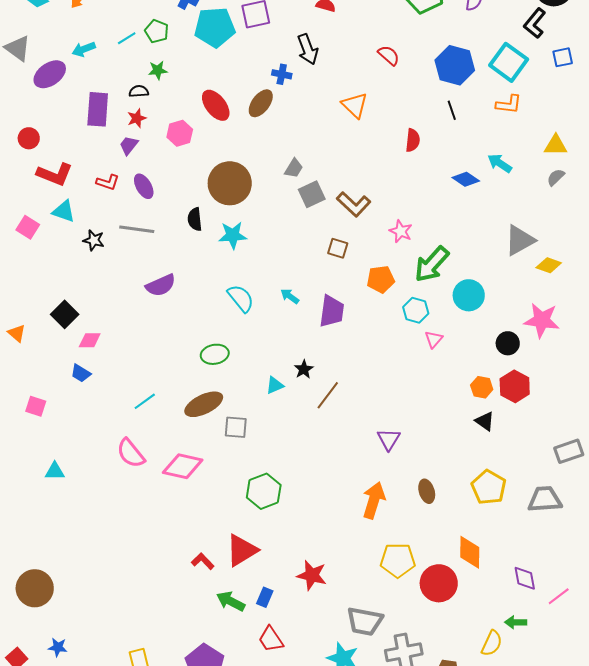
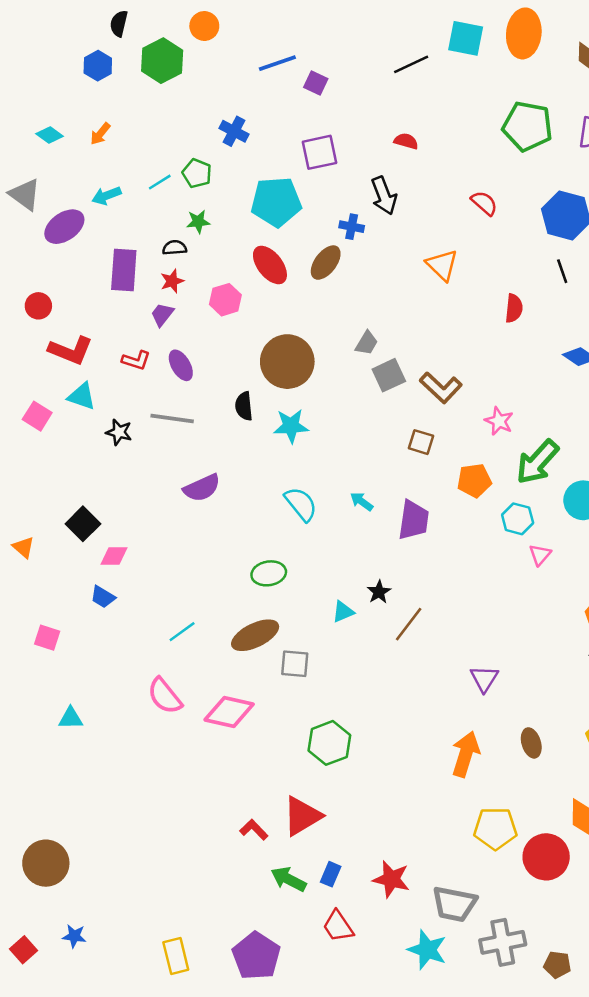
cyan pentagon: (215, 27) -> (276, 202), moved
red star: (312, 575) -> (391, 879), moved

